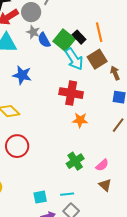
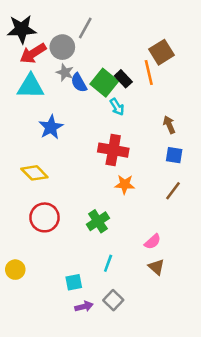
cyan arrow: (74, 59) -> (117, 107), size x0.6
brown square: (97, 59) -> (161, 52), moved
blue star: (22, 75) -> (51, 127), turned 30
green cross: (75, 161) -> (98, 221), moved
cyan line: (67, 194) -> (108, 263), moved, turned -64

